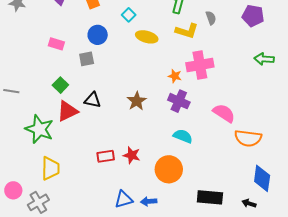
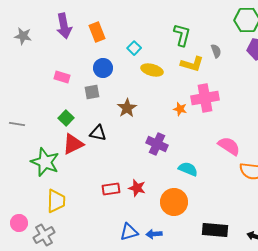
brown star: (137, 101) -> (127, 108), moved
purple cross: (179, 101) -> (157, 144), moved

